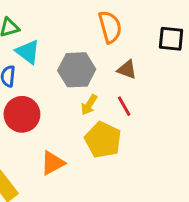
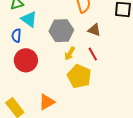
orange triangle: (53, 163) -> (47, 102), moved

